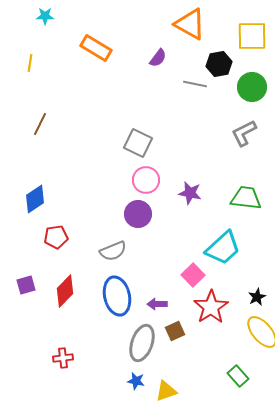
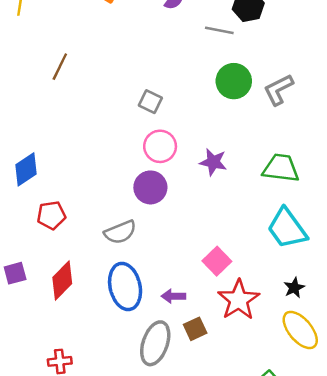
green circle: (252, 87) -> (234, 81), moved
brown line: (40, 124) -> (60, 67), moved
gray square: (138, 143) -> (150, 102), size x0.7
cyan trapezoid: (223, 248) -> (287, 228), moved, turned 96

